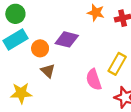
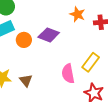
brown triangle: (48, 71) -> (26, 80), moved

